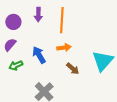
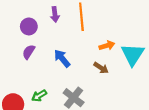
orange arrow: (64, 48) -> (107, 46), moved
green arrow: (16, 65) -> (39, 96), moved

